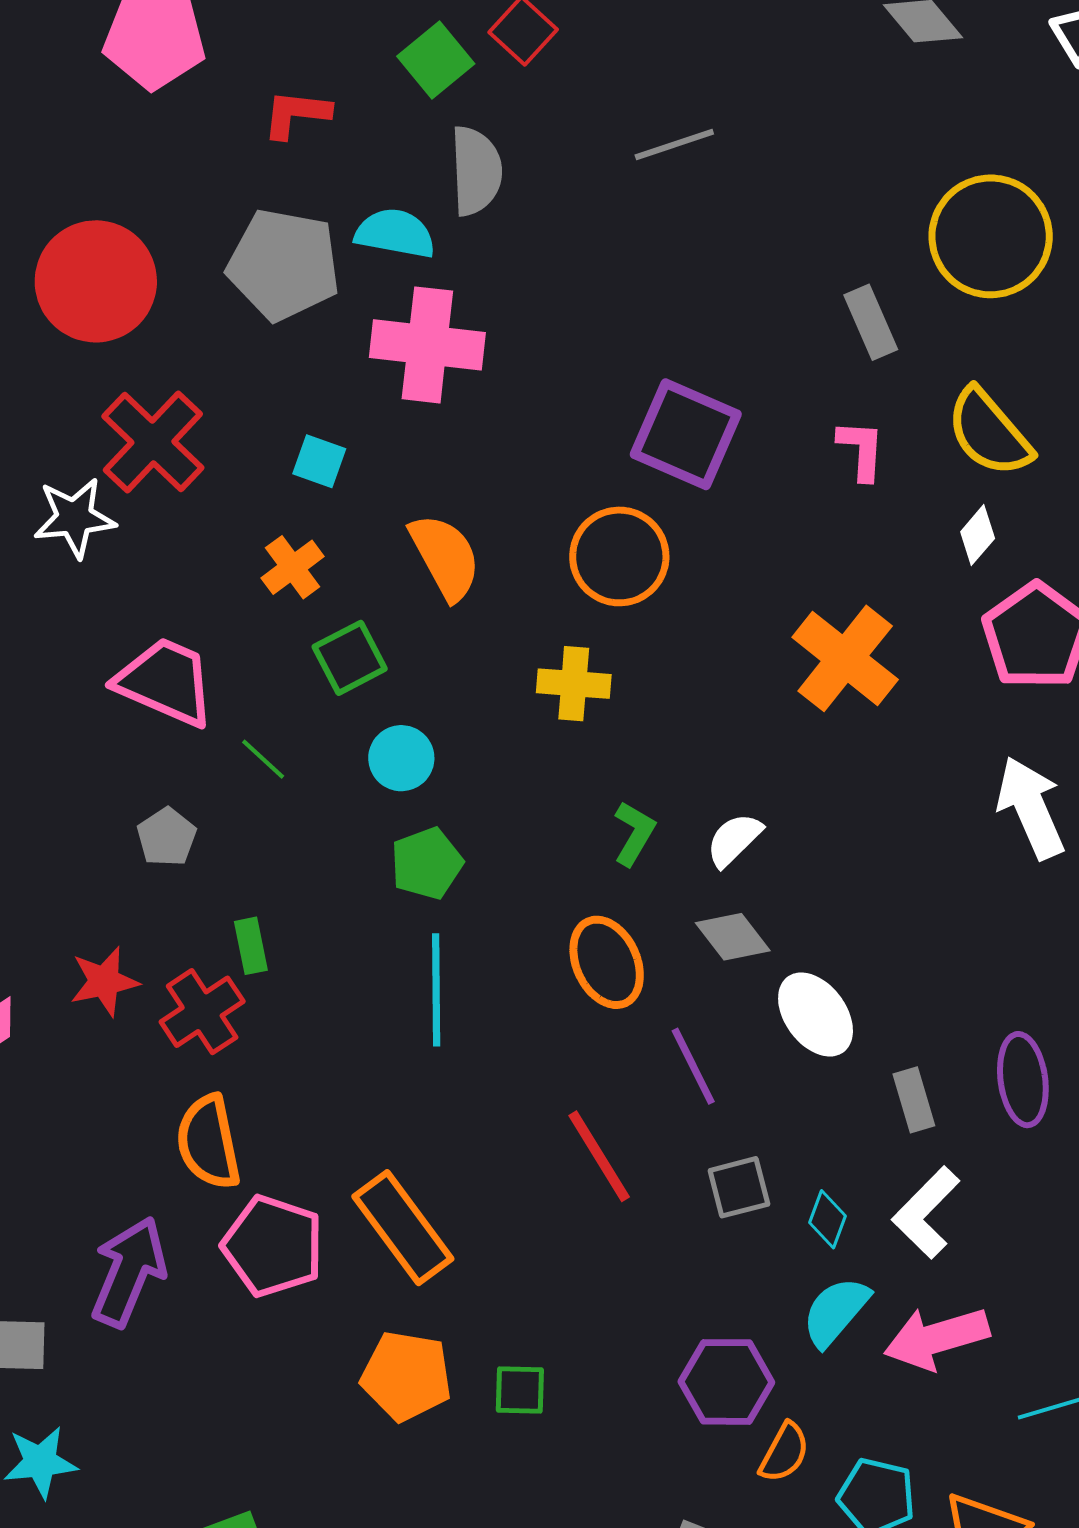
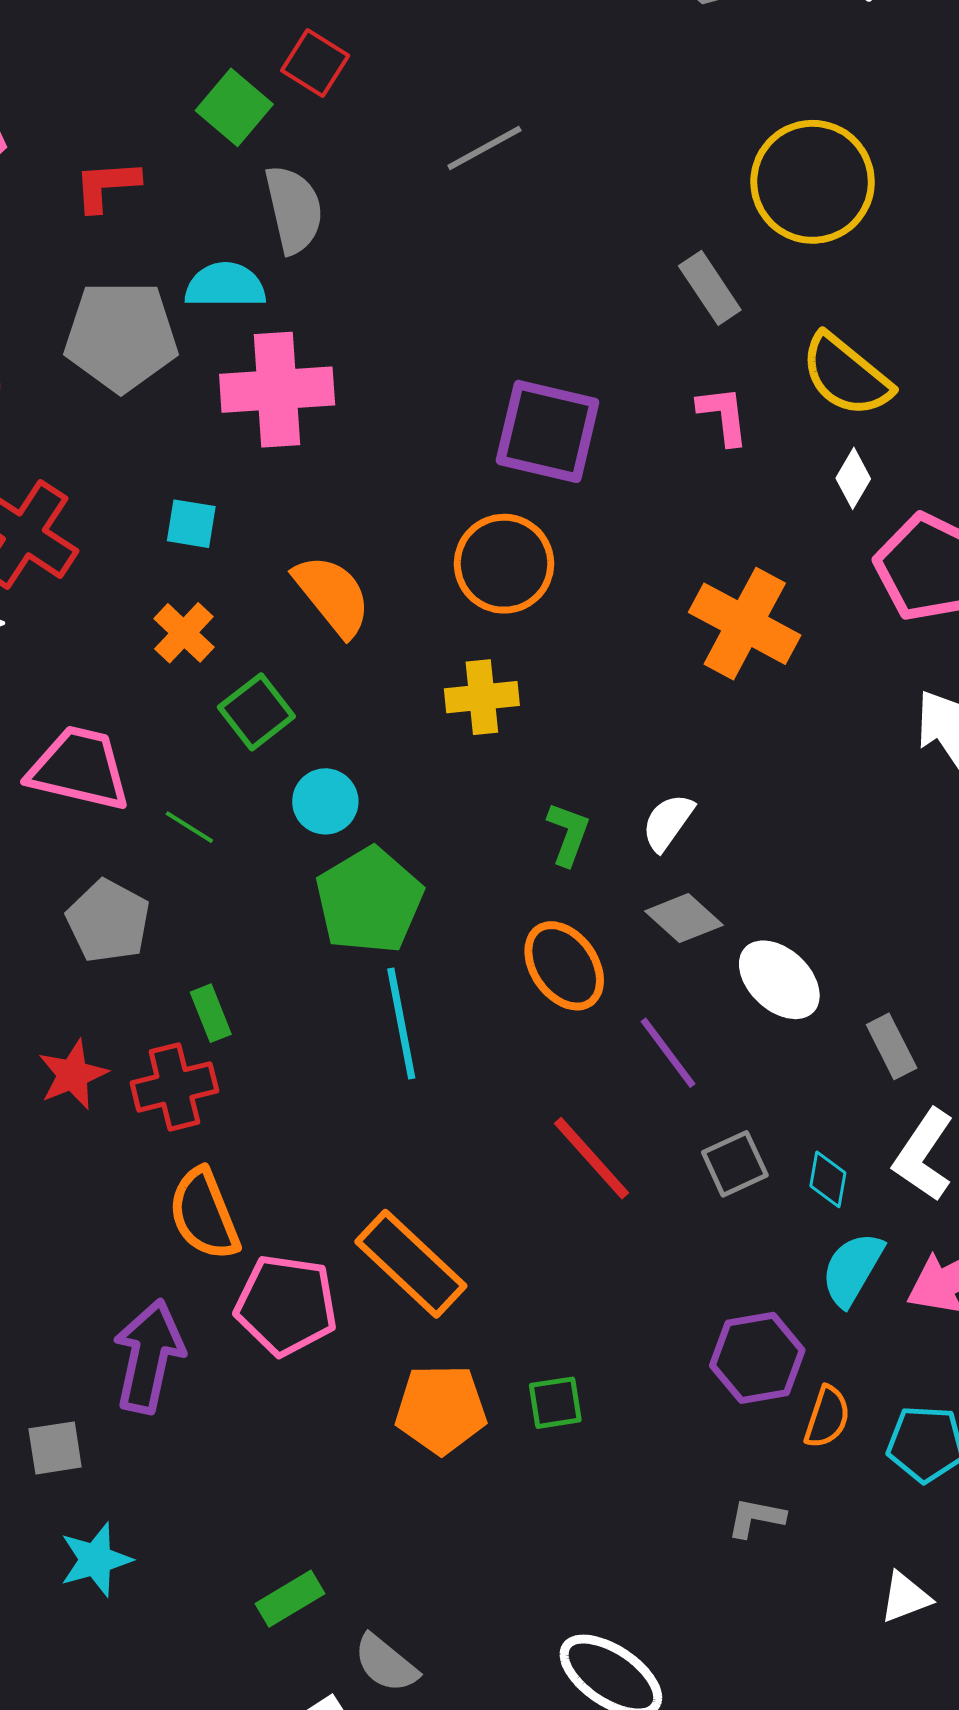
gray pentagon: (167, 837) -> (108, 921), size x1.4
green pentagon: (427, 863) -> (369, 901), size x1.5
red cross: (202, 1012) -> (174, 1087), turned 30

